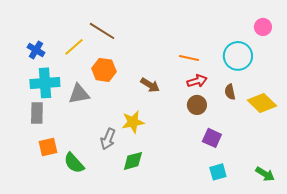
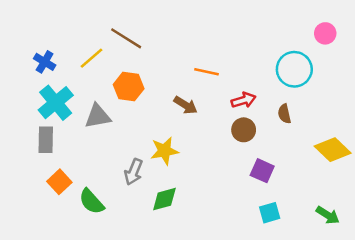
orange line: (189, 58) -> (207, 72), moved
cyan cross: (45, 83) -> (56, 103), turned -36
yellow diamond: (262, 103) -> (333, 150), moved
orange square: (48, 147) -> (59, 182), turned -30

